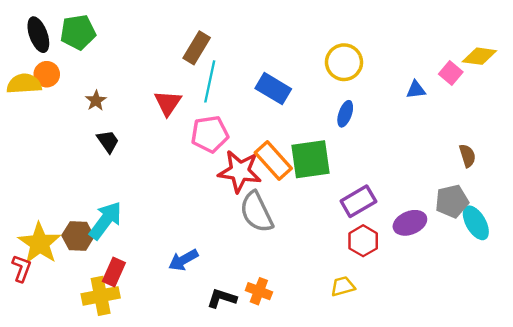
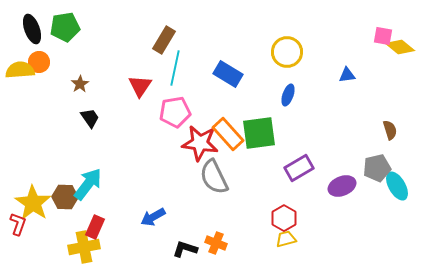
yellow diamond: (479, 56) -> (400, 47), turned 32
pink square: (451, 73) -> (383, 36), moved, turned -30
red hexagon: (363, 241) -> (284, 218), moved

